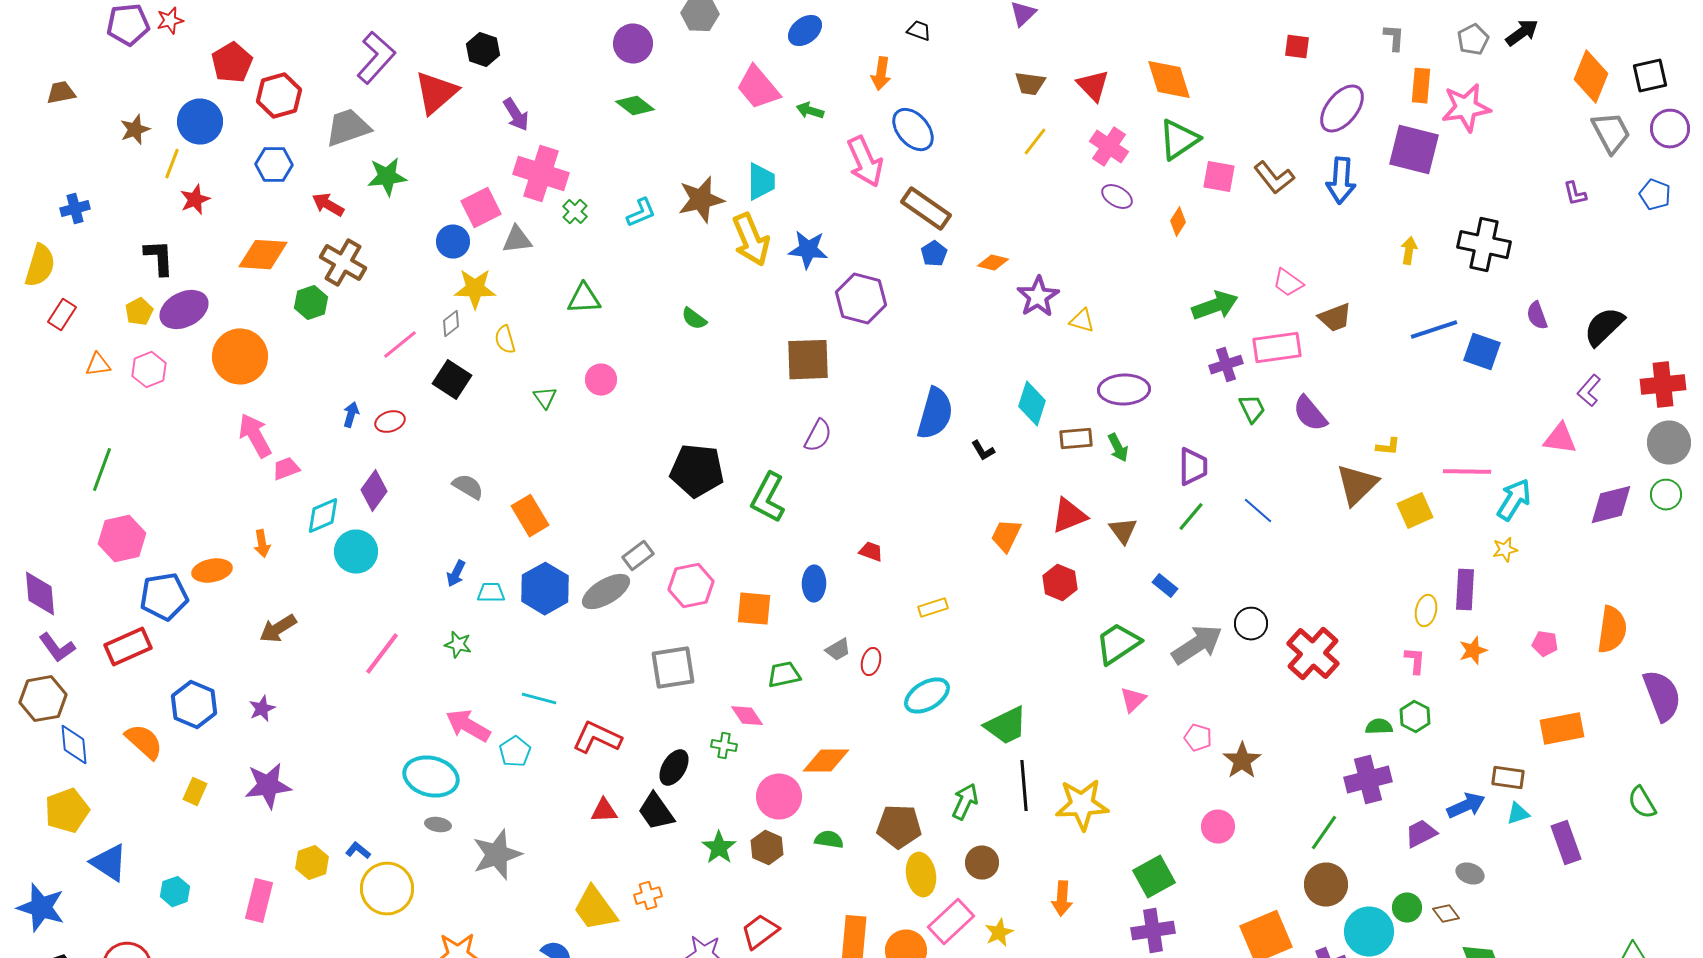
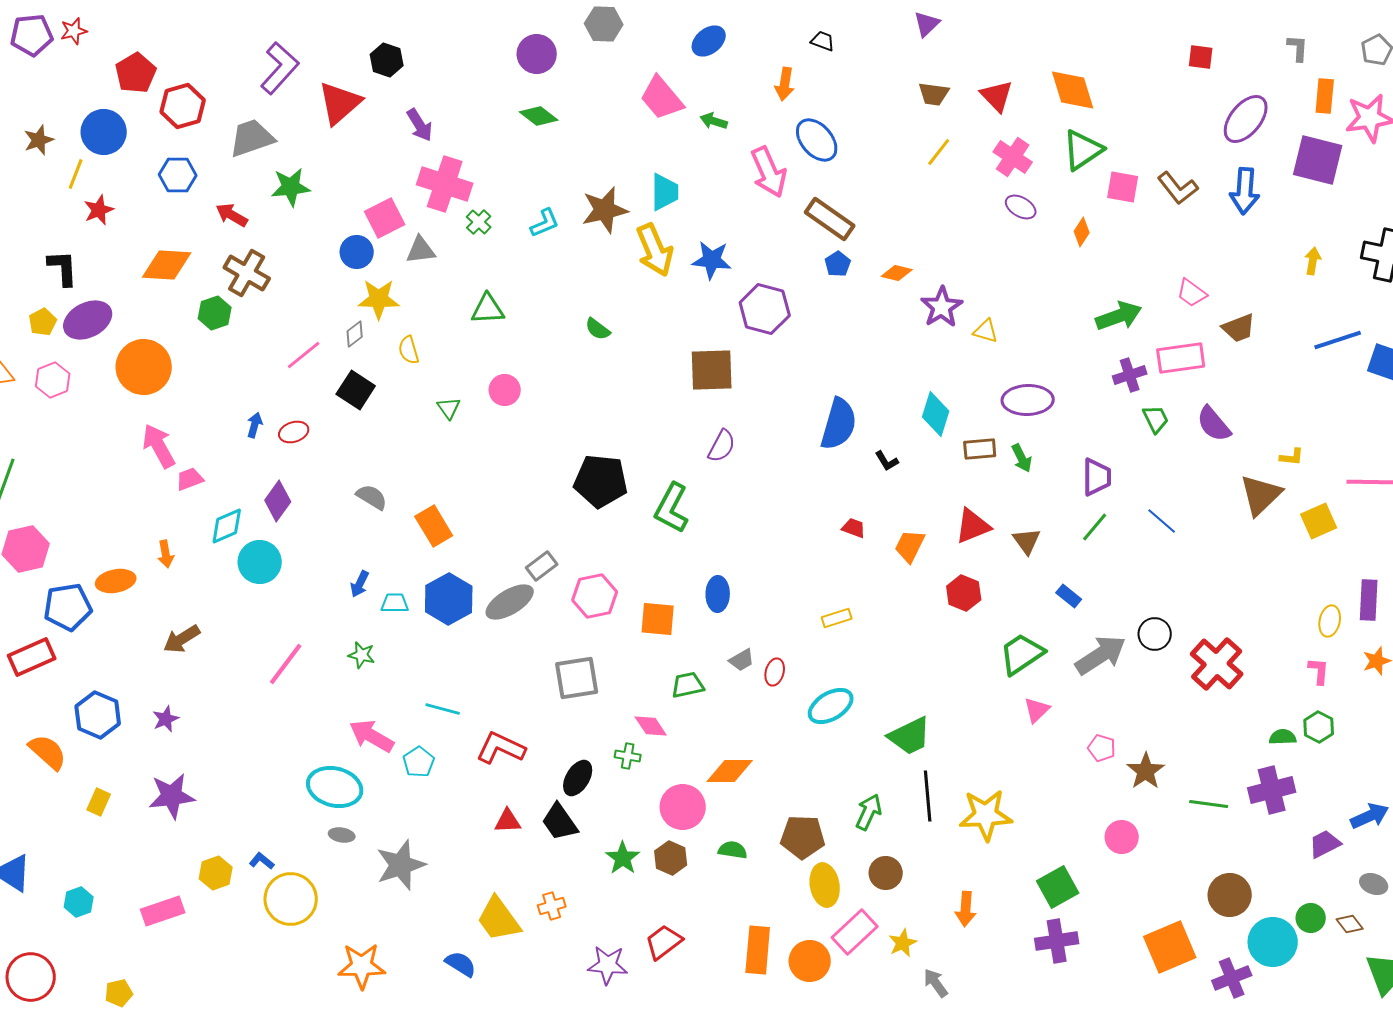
red trapezoid: (871, 552) -> (854, 528), moved
green line: (1324, 833) -> (1209, 804), moved, turned 63
pink rectangle: (259, 901) -> (163, 911), turned 57

